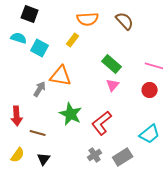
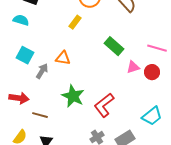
cyan square: (40, 48) -> (25, 55), moved
orange triangle: (61, 76) -> (63, 58), size x0.7
pink triangle: (113, 85) -> (133, 67), moved, turned 32
red arrow: (17, 116) -> (19, 98), turned -78

